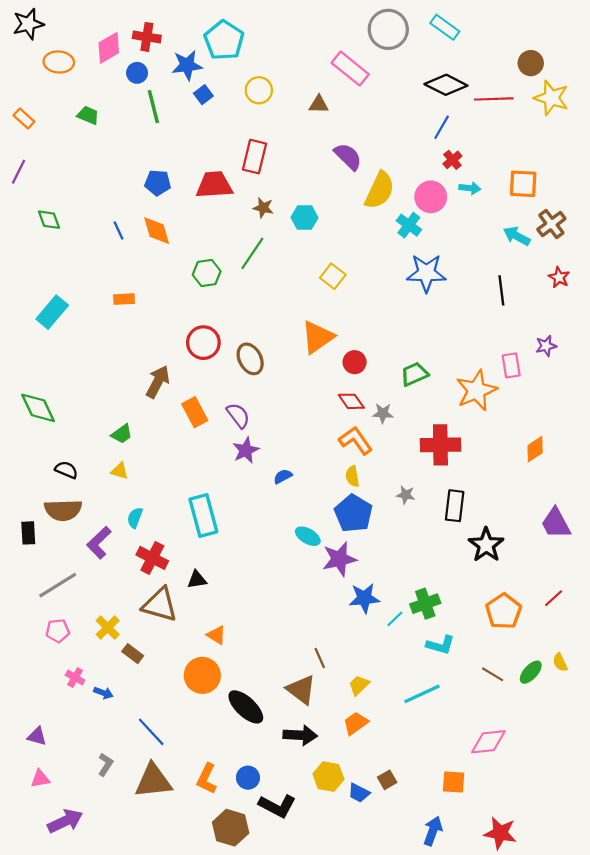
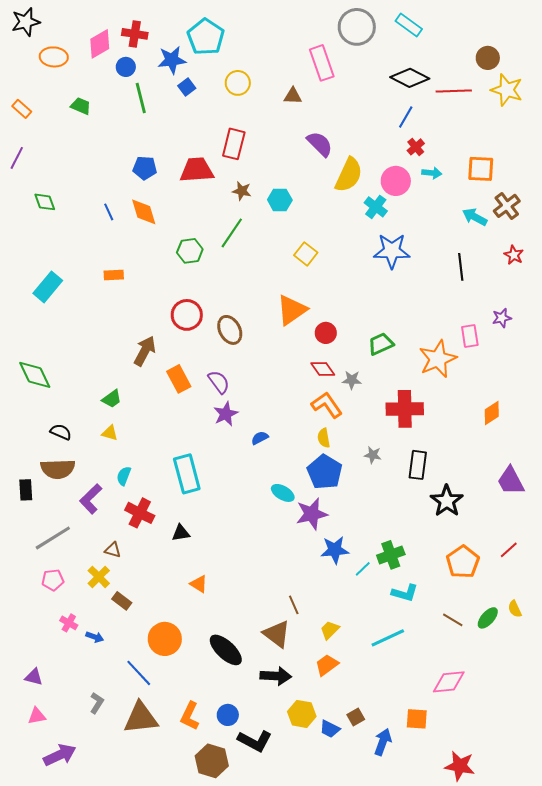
pink rectangle: (350, 69) -> (322, 63), turned 32
brown triangle: (160, 605) -> (113, 550), moved, size x0.5
orange circle: (202, 675) -> (165, 639), moved
blue arrow: (433, 831) -> (383, 742), moved

